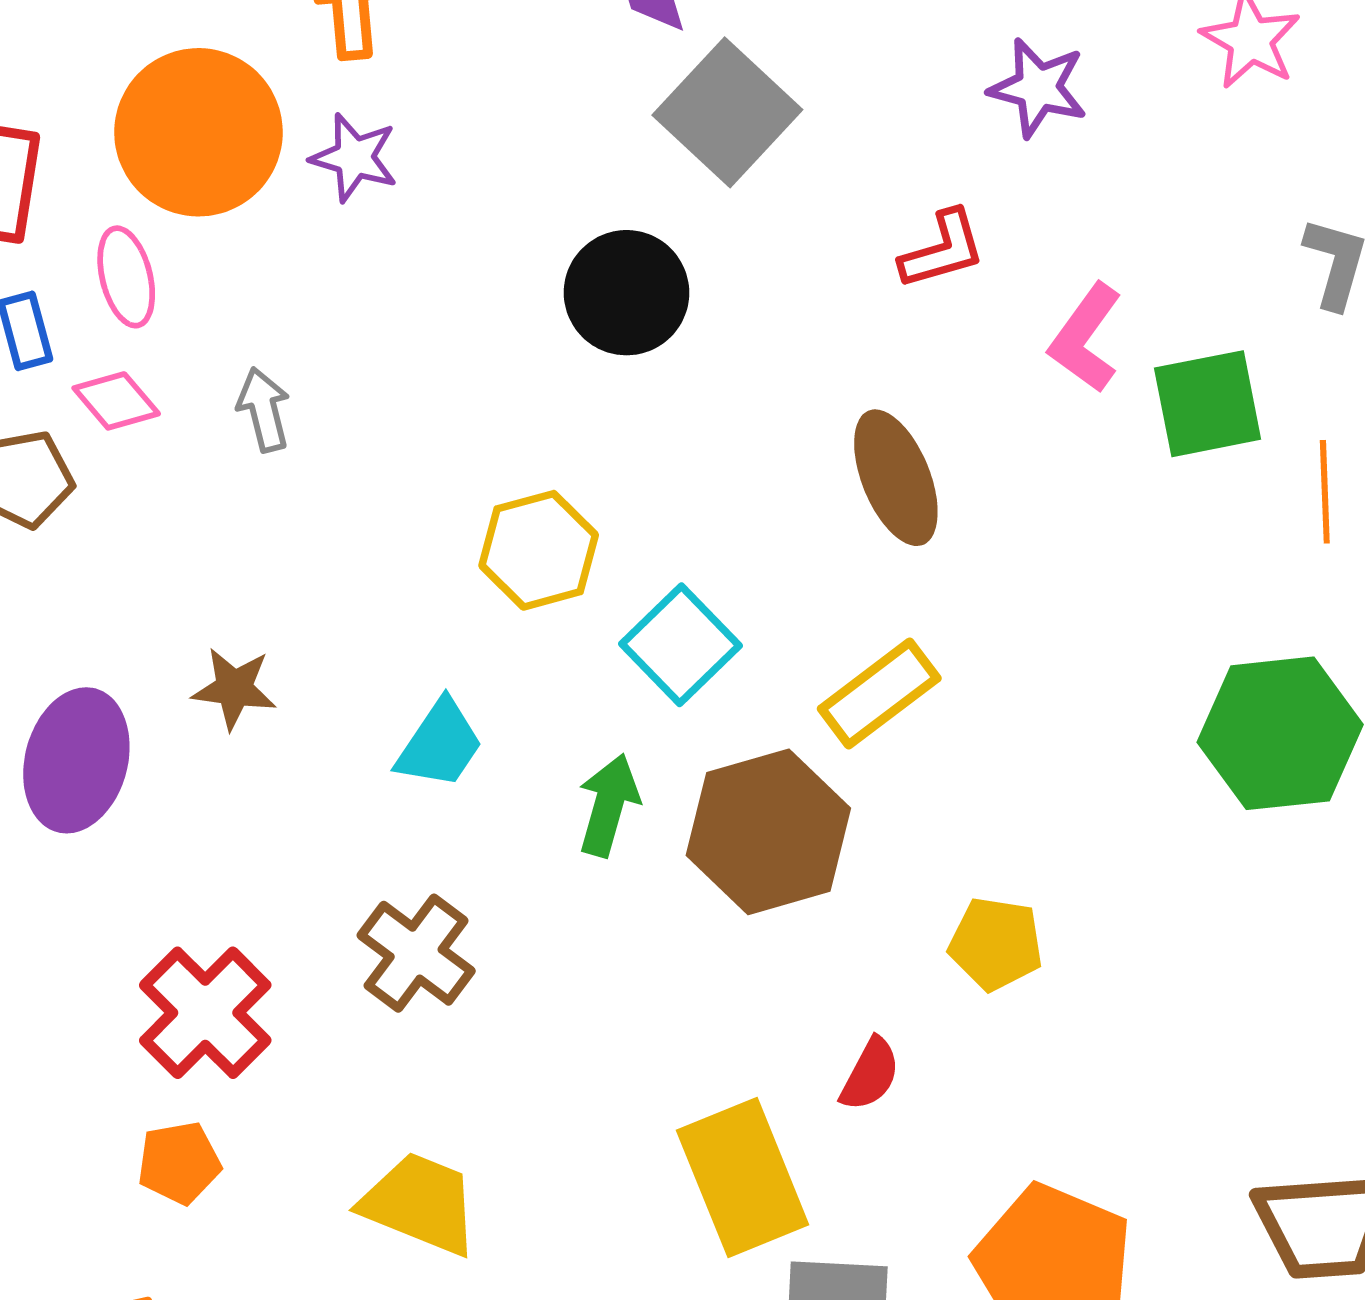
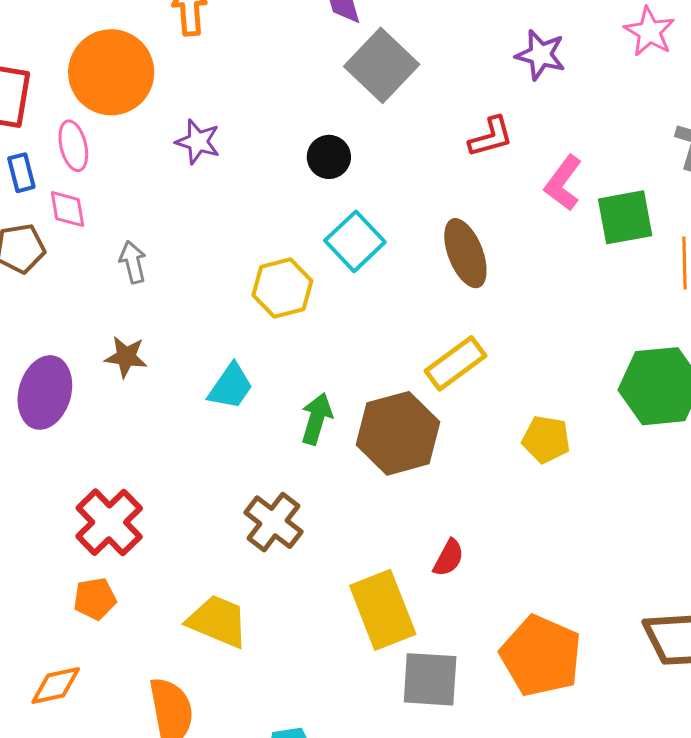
purple star: (354, 158) -> (198, 142), moved
black circle: (626, 293) -> (329, 157), size x0.7
pink diamond: (116, 401) -> (67, 209), turned 30
gray arrow: (264, 410) -> (133, 262), moved
cyan square: (681, 645) -> (355, 241), moved
yellow pentagon: (996, 944) -> (546, 439), moved
brown cross: (416, 953) -> (273, 522), moved

